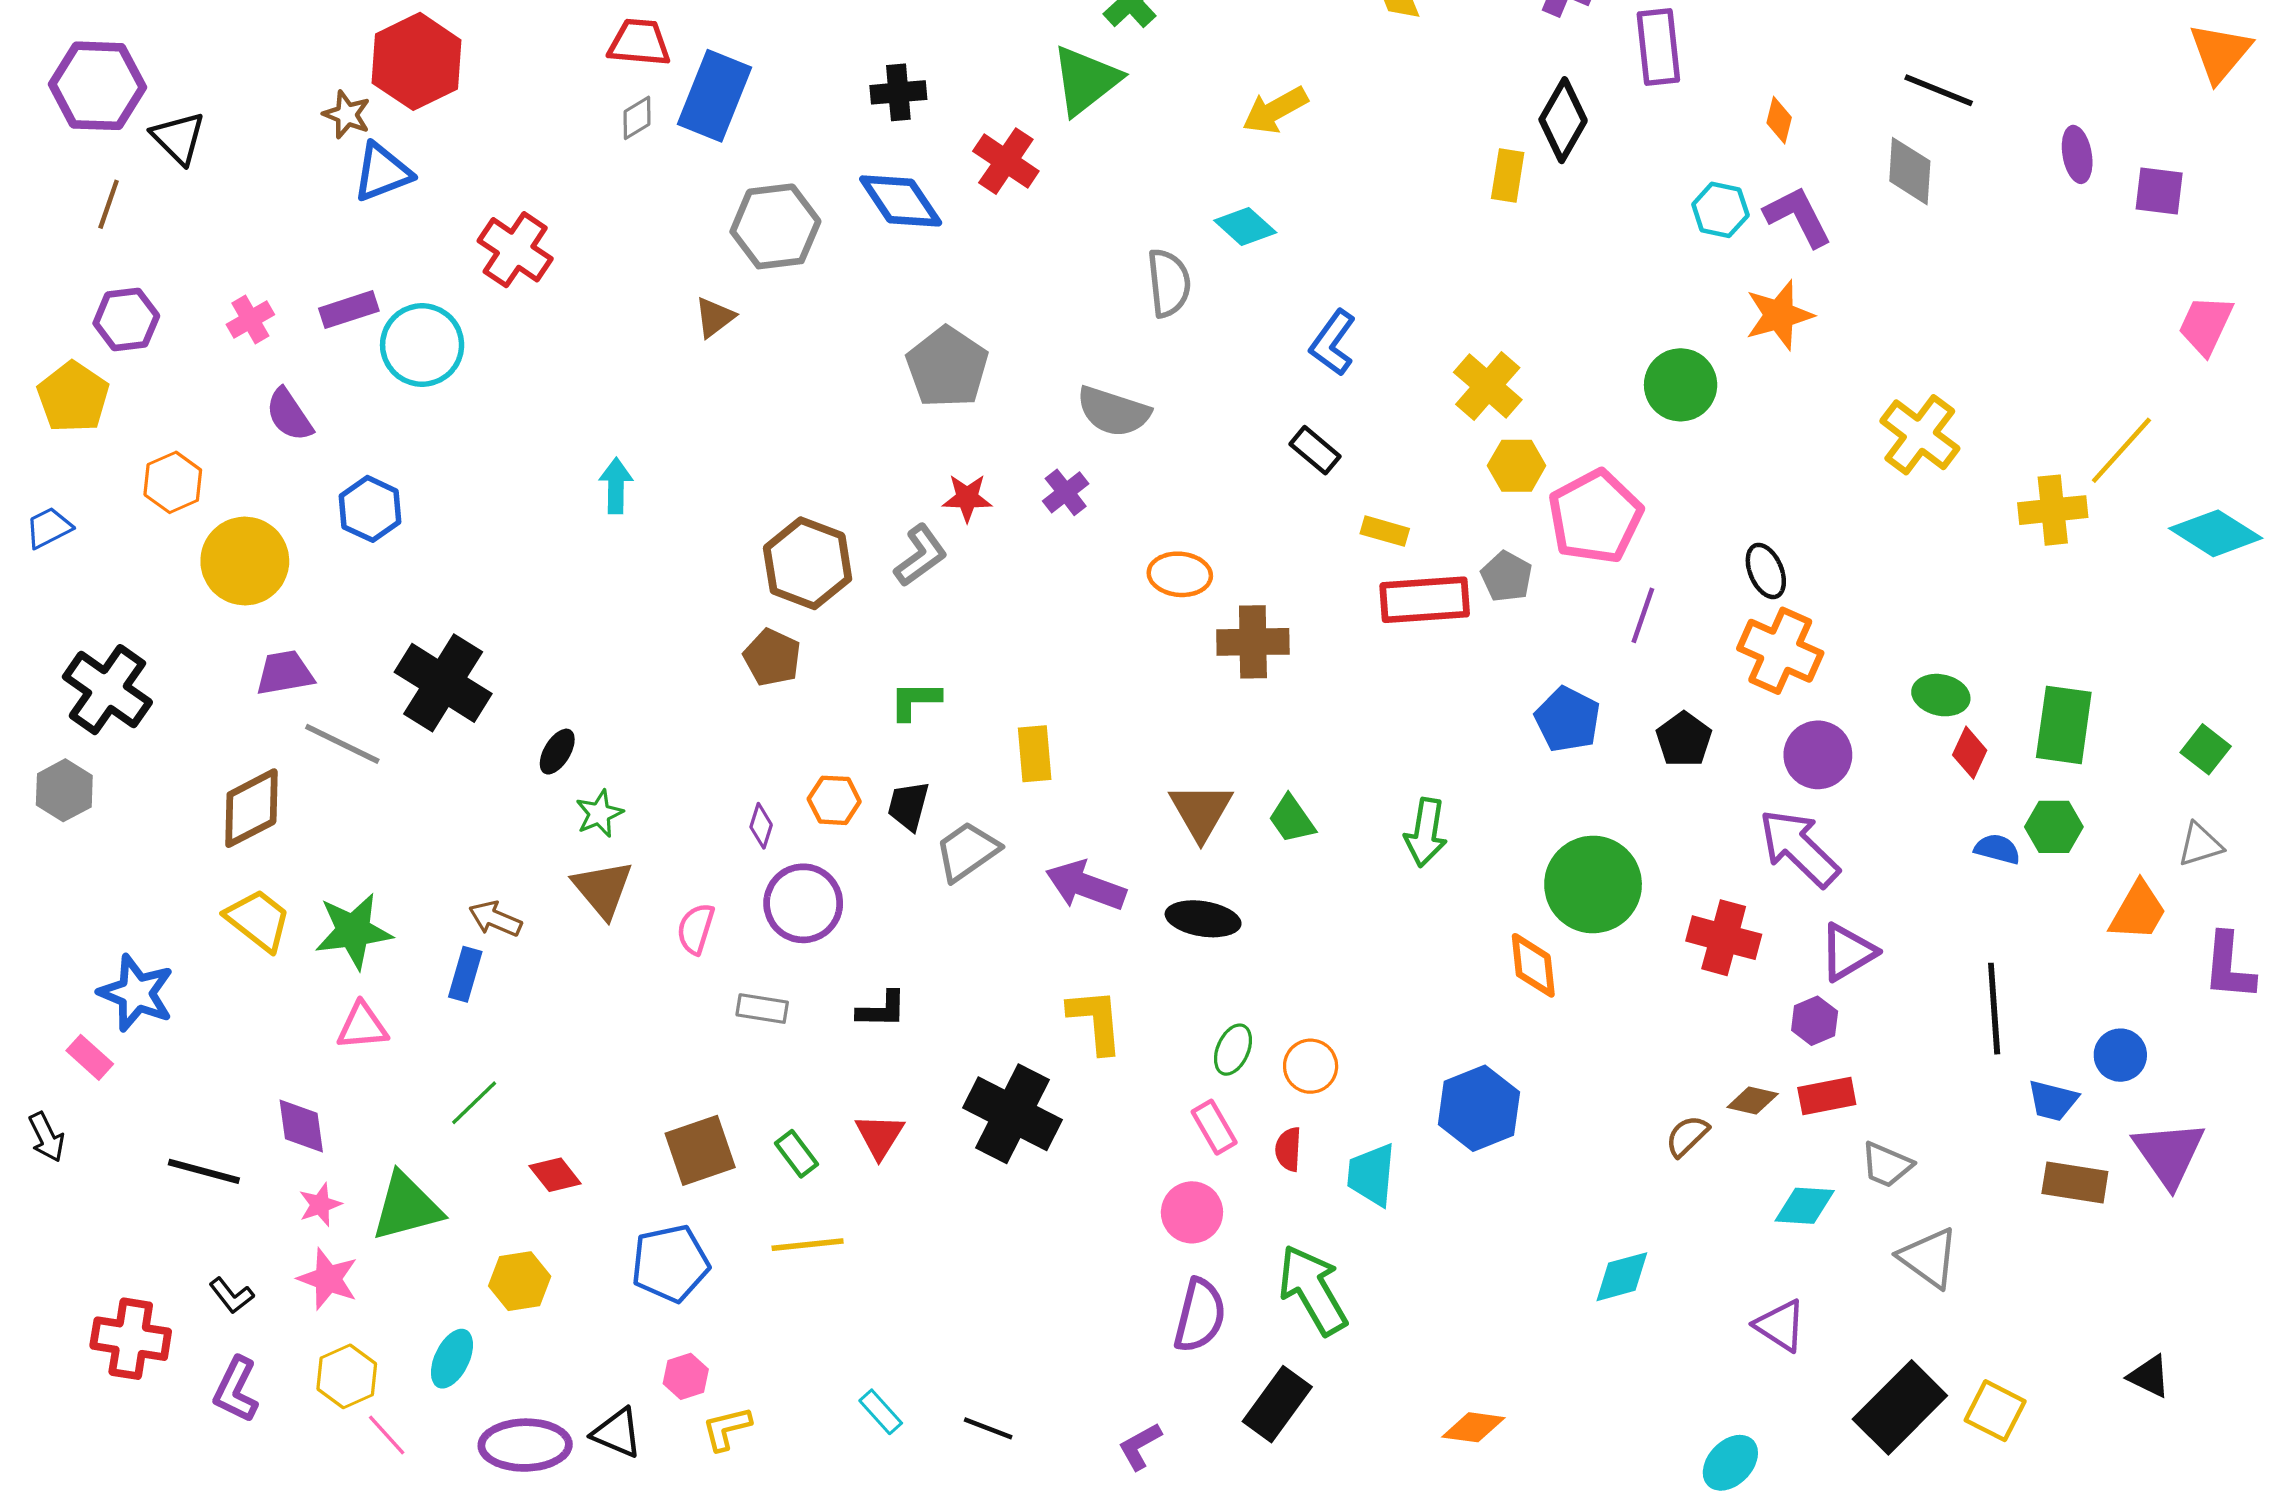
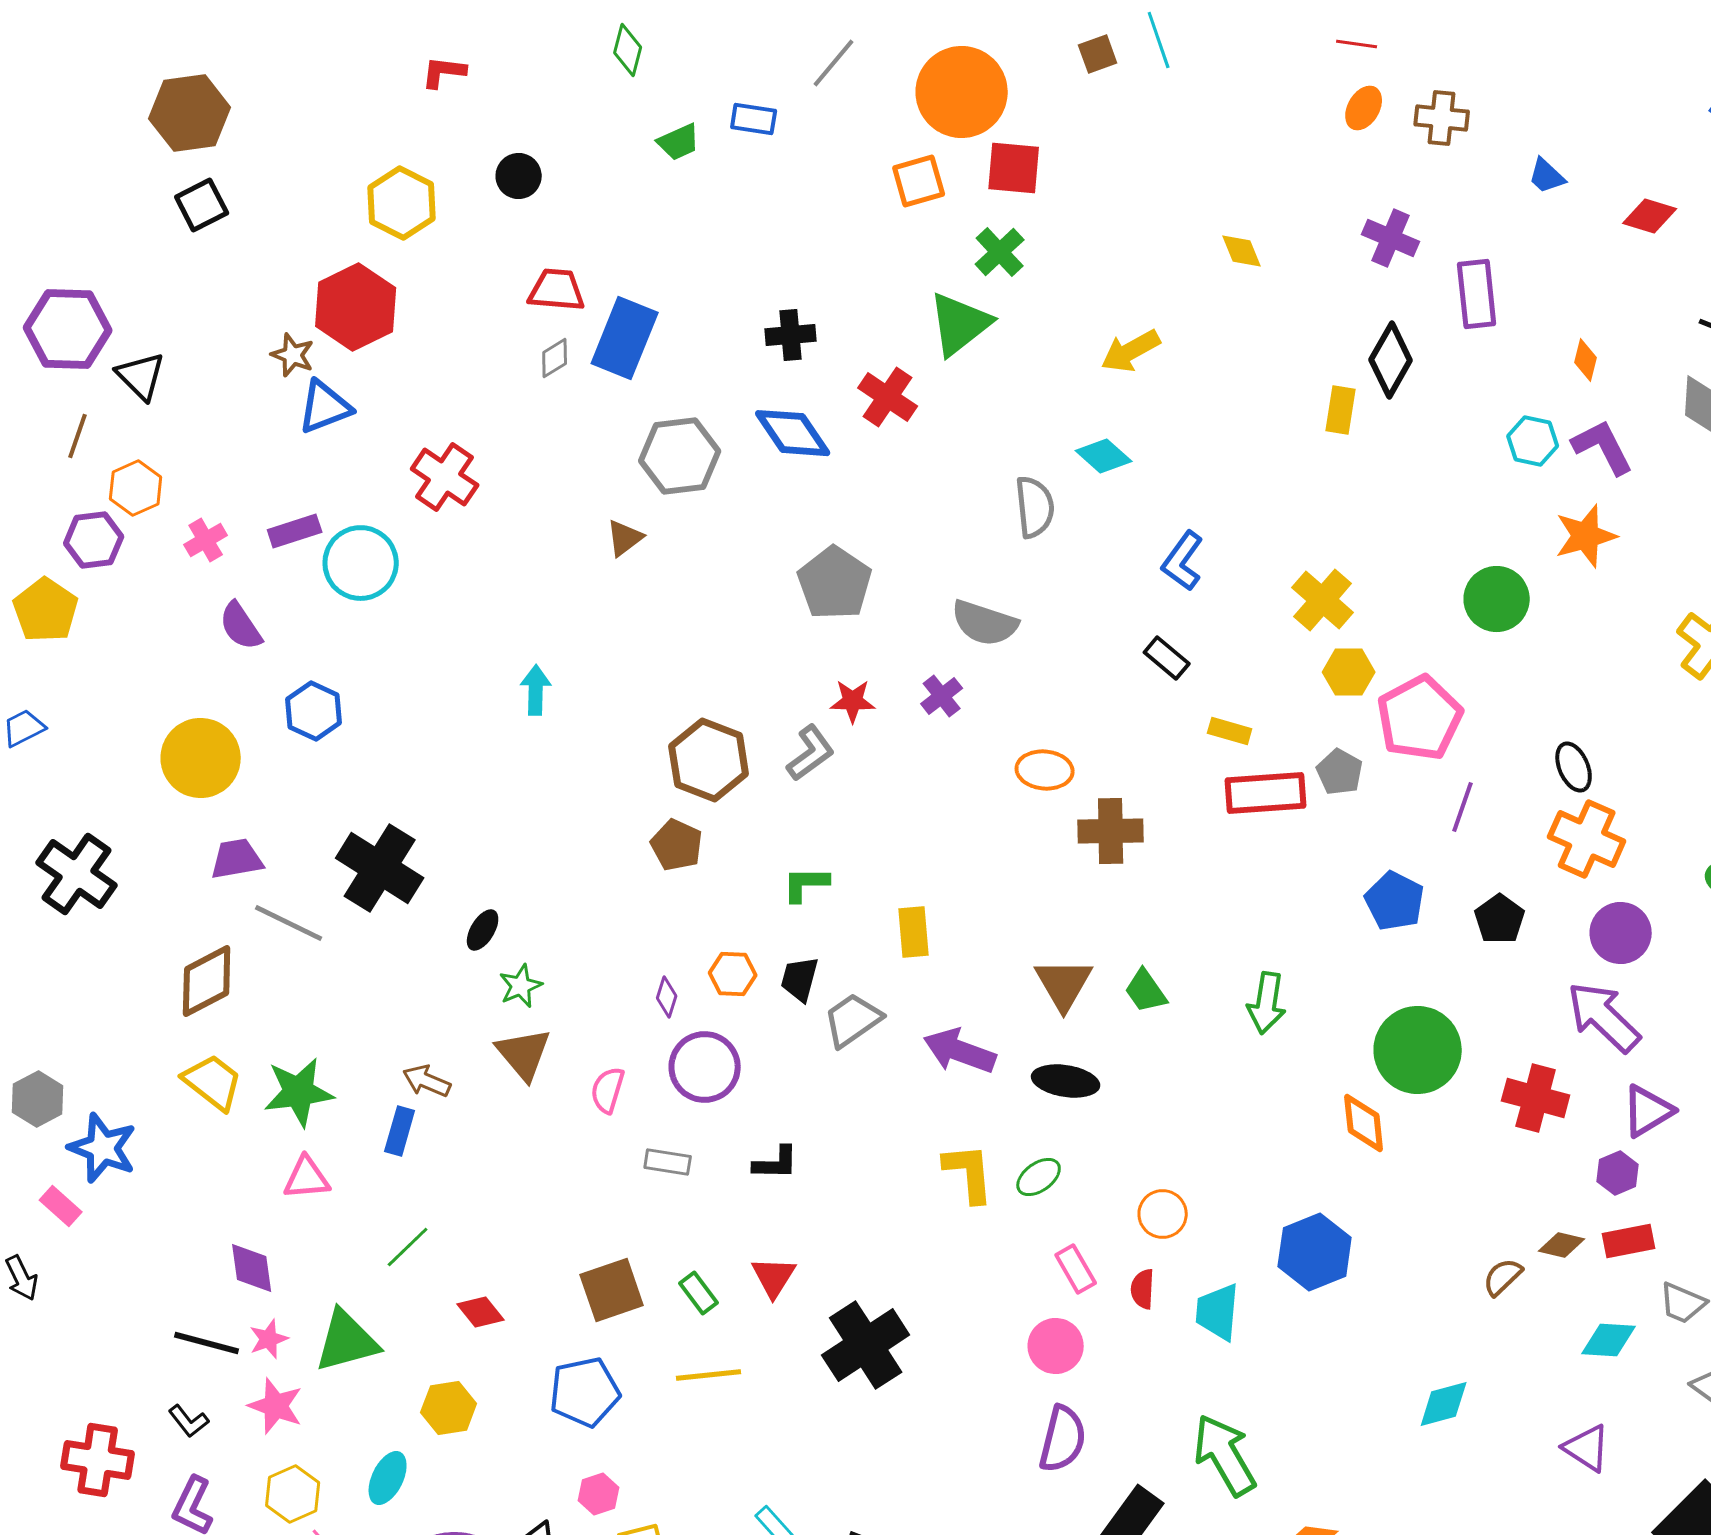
orange hexagon: (173, 482) -> (136, 488), moved
gray hexagon: (64, 790) -> (38, 1099), moved
green ellipse: (1233, 1050) -> (1039, 1177), moved, turned 30
black cross: (1013, 1114) -> (866, 1345), moved, turned 30
black line: (204, 1171) -> (207, 1343), moved
green arrow: (1313, 1290) -> (1225, 1455), moved

